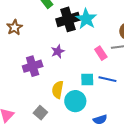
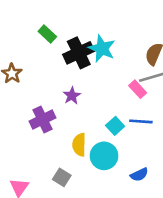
pink rectangle: (101, 53) -> (138, 89), moved
cyan square: (87, 80) -> (115, 126), turned -32

